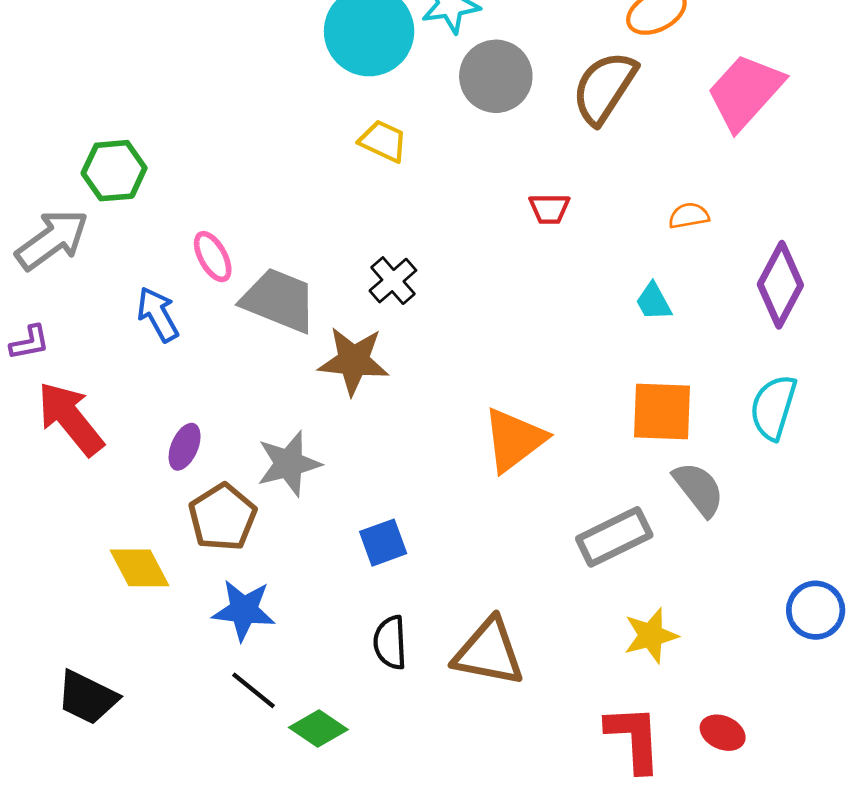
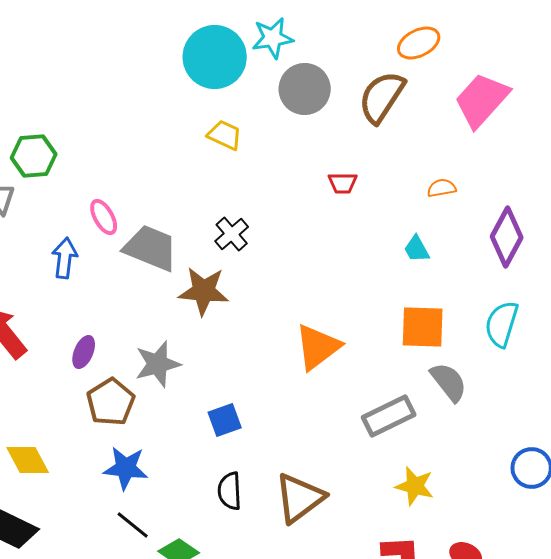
blue arrow: (158, 314) -> (65, 258), turned 36
yellow diamond: (139, 568) -> (28, 460), moved
yellow star: (651, 635) -> (415, 486), turned 30
brown triangle: (489, 652) -> (300, 498), turned -48

